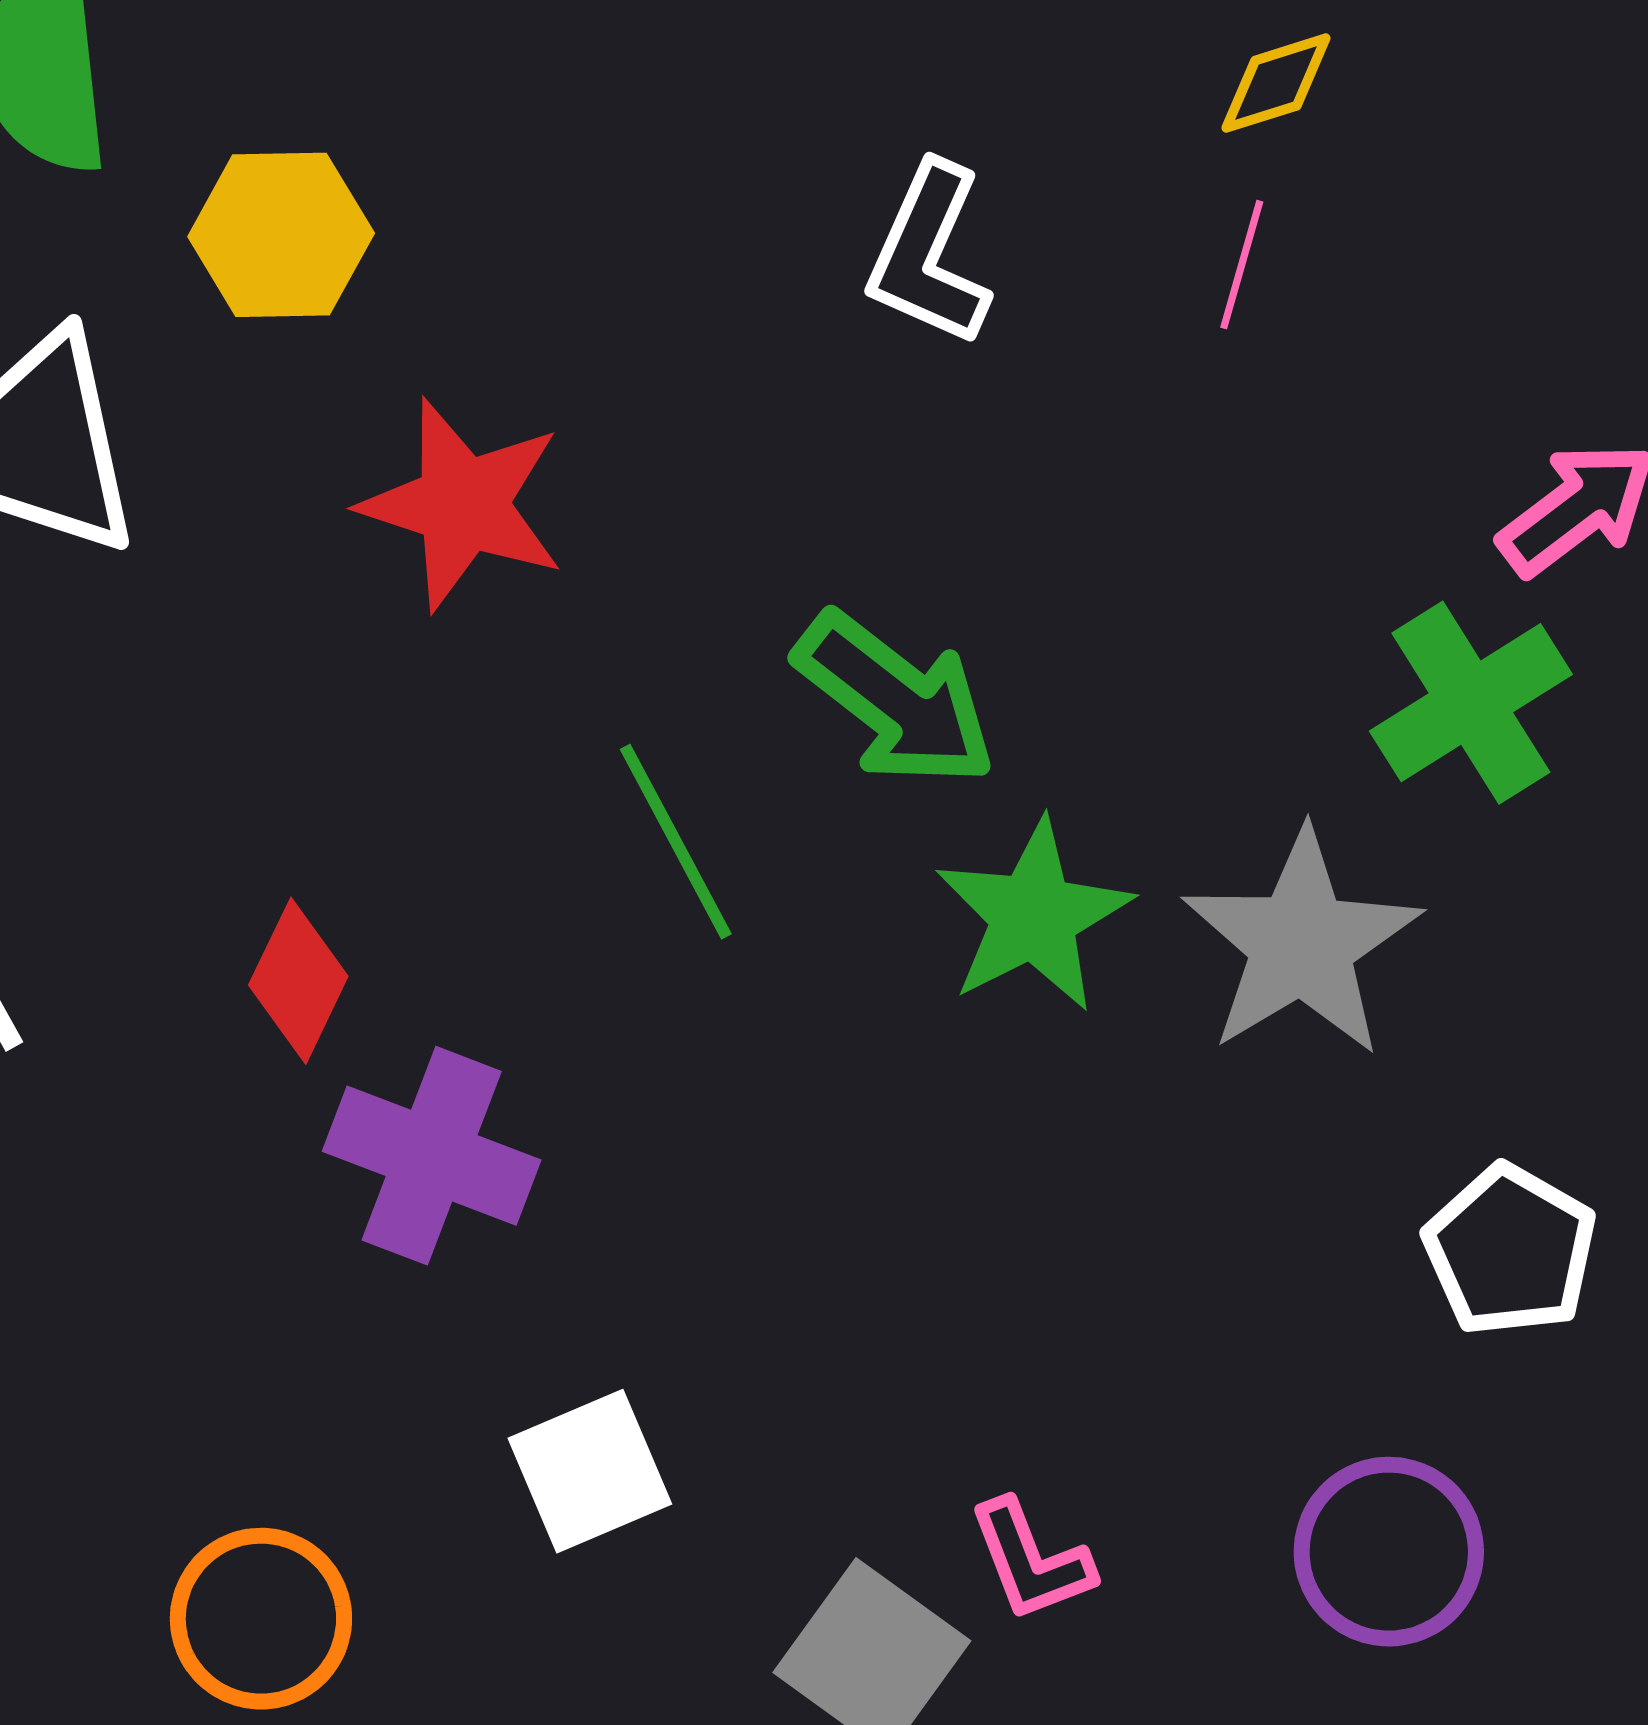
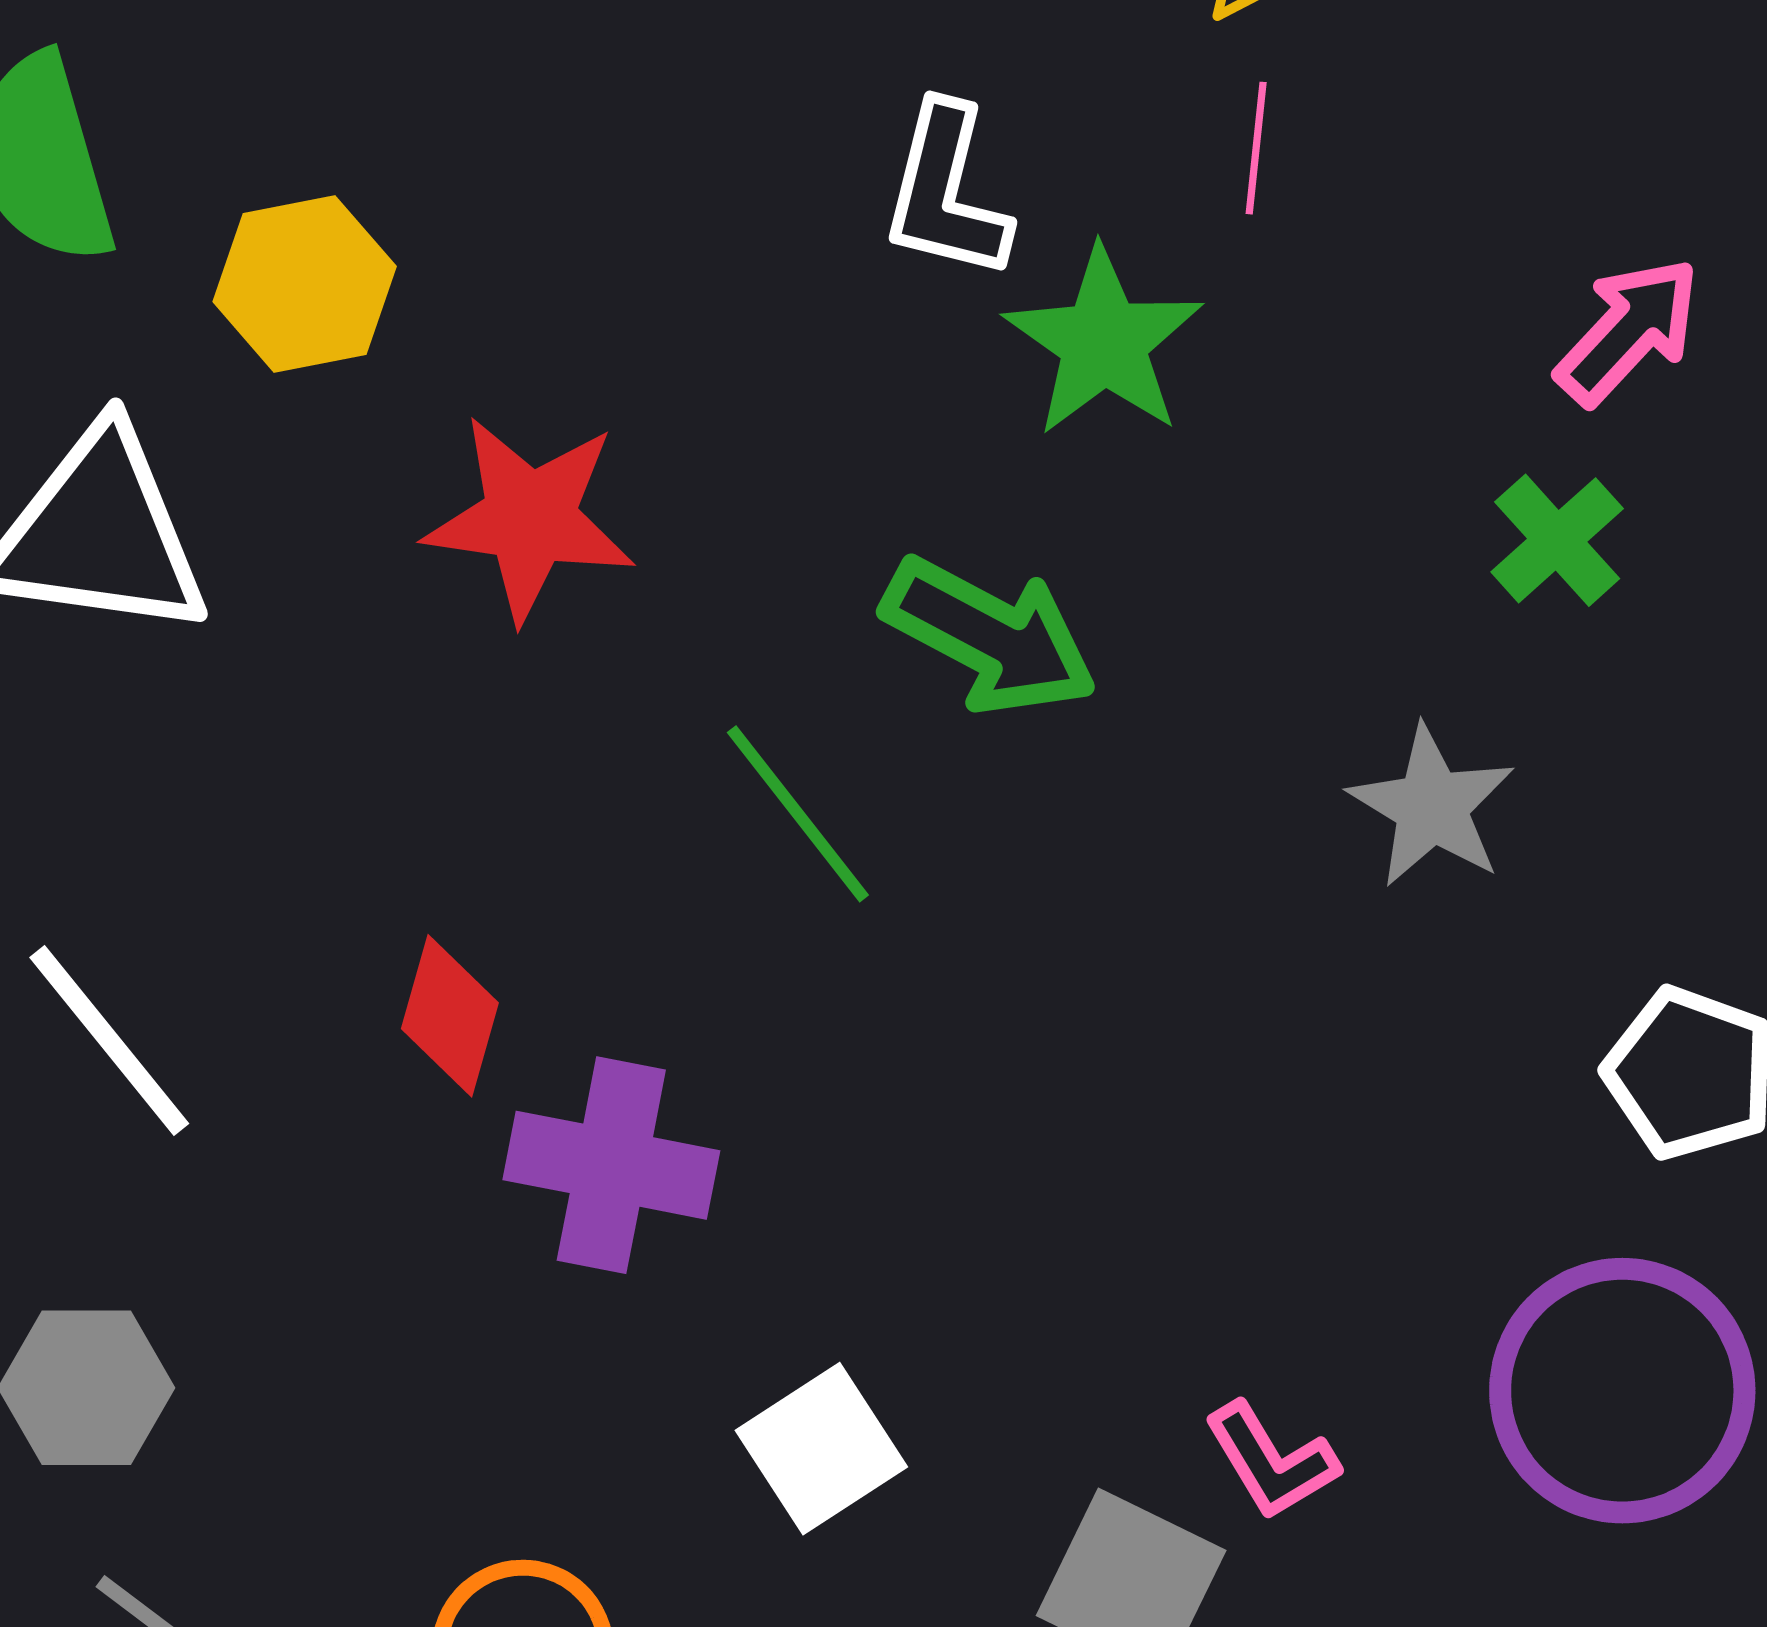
green cross: (1471, 703) -> (1557, 540), size x0.7
green star: (1034, 916) -> (1104, 342), moved
gray star: (1301, 943) -> (1432, 807), size x0.7
purple circle: (1389, 1552) -> (1622, 1391), size x1.4

